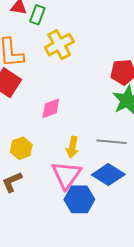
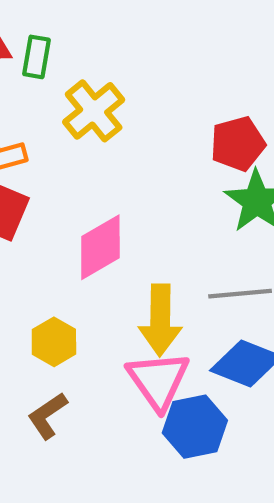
pink diamond: (51, 108) -> (100, 247), size x1.4
yellow arrow: (72, 147) -> (160, 320), size x1.5

